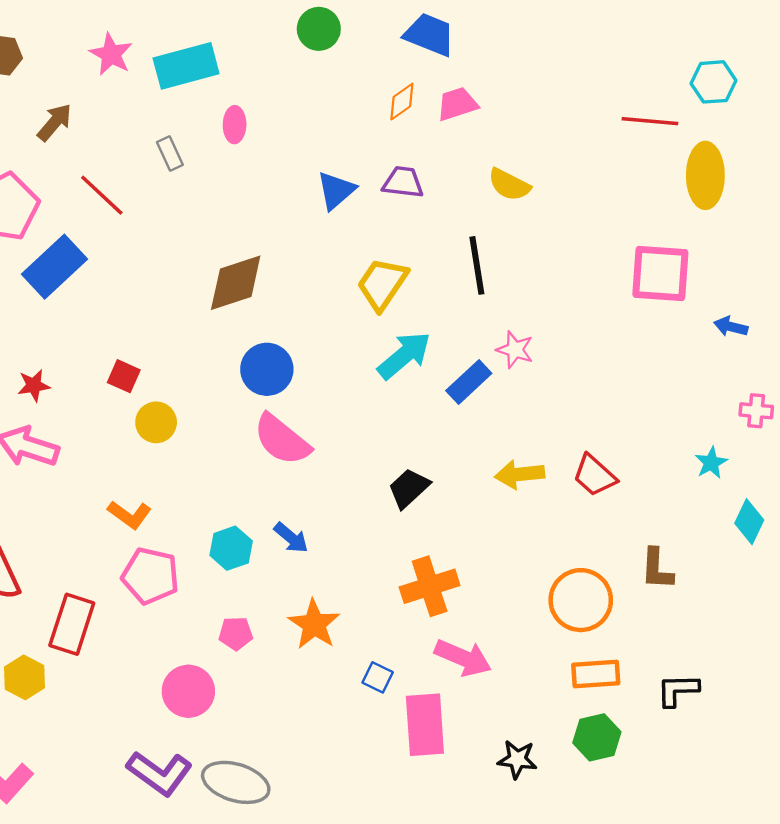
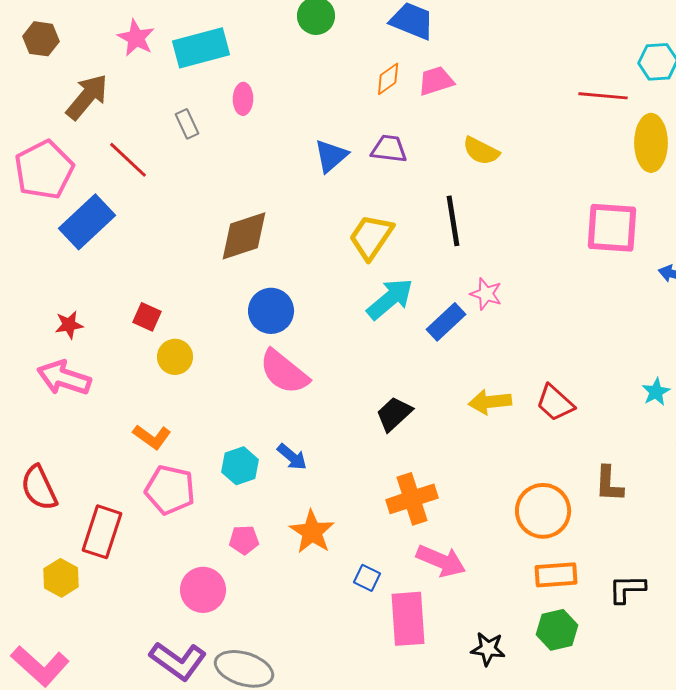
brown arrow: (55, 122) -> (87, 97), size x1.4

